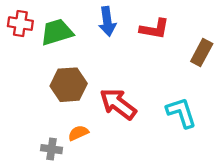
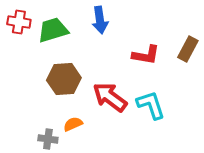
red L-shape: (154, 29) -> (146, 55), moved
cyan L-shape: (181, 113) -> (151, 105), moved

